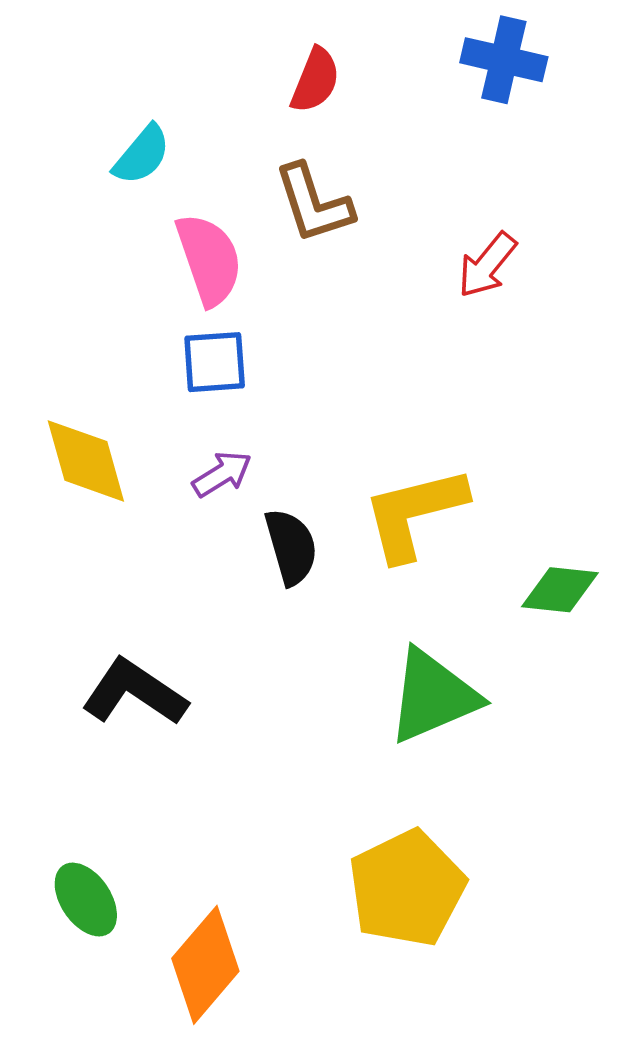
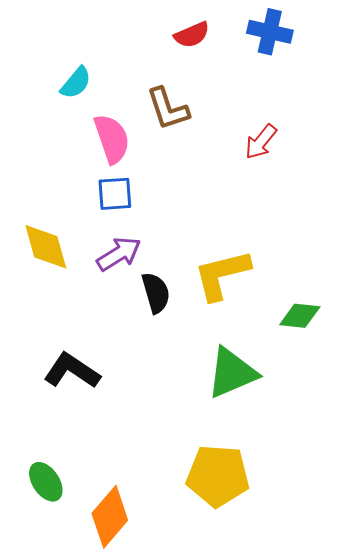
red semicircle: (315, 80) -> (192, 35), moved, turned 45
purple arrow: (222, 474) -> (119, 254), size x1.4
yellow pentagon: (407, 888) -> (218, 476), turned 30

